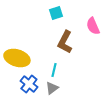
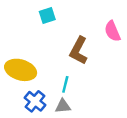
cyan square: (56, 13) -> (47, 15), moved
gray triangle: (52, 88) -> (63, 106), turned 32

